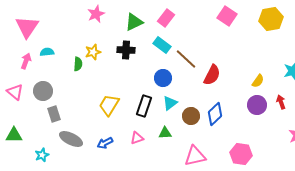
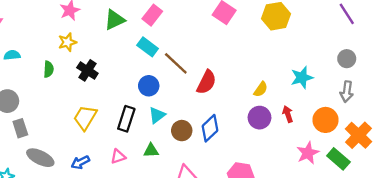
black cross: (126, 50) -> (87, 70), moved, turned 30
yellow star: (93, 52) -> (67, 42), moved

